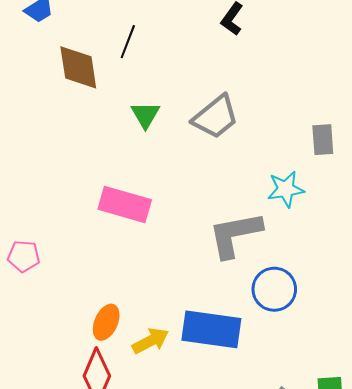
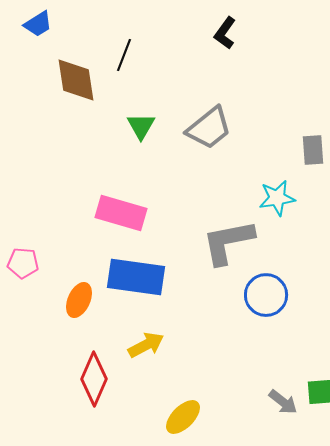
orange ellipse: (106, 322) -> (79, 300), moved
blue rectangle: (211, 329) -> (136, 277), moved

